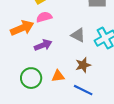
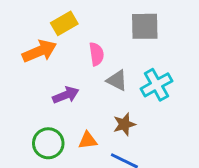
pink semicircle: (44, 17) -> (97, 54), moved, turned 98
orange arrow: (22, 28) -> (39, 51), moved

